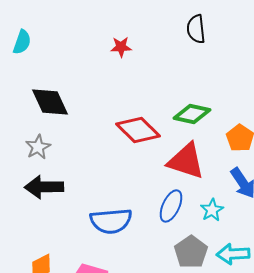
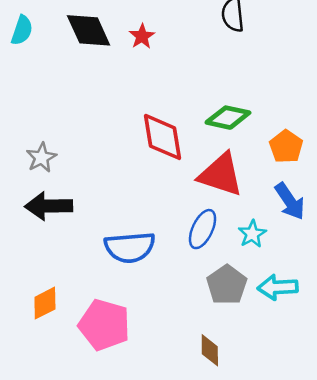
red star: (121, 47) -> (142, 36), turned -30
black diamond: (50, 102) -> (89, 30), moved
red diamond: (138, 130) -> (163, 137), turned 36

